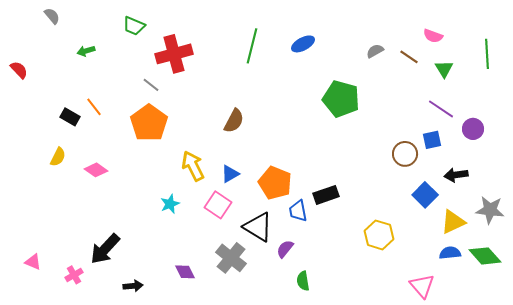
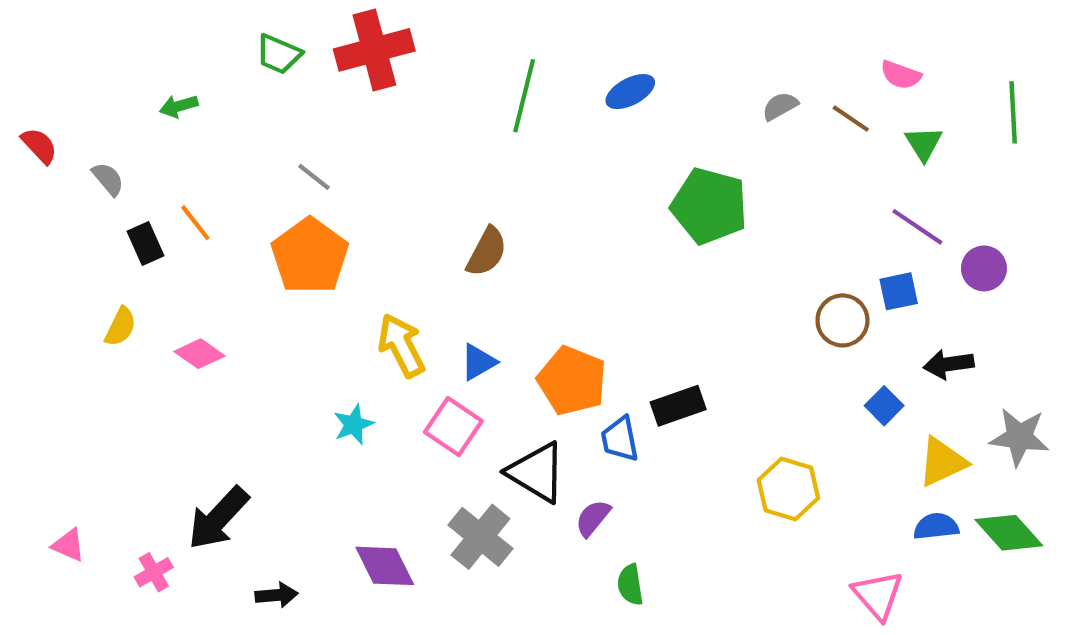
gray semicircle: (52, 16) -> (108, 179), moved
red cross: (174, 54) -> (374, 50), moved
black rectangle: (70, 117) -> (145, 243), turned 36
blue square: (425, 195) -> (884, 406), size x0.7
purple diamond: (185, 272) -> (385, 566), size x1.4

